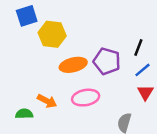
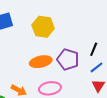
yellow hexagon: (52, 34) -> (43, 27), moved

